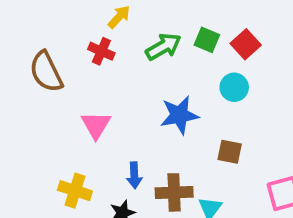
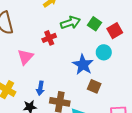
red cross: (101, 51) -> (49, 38), moved, turned 32
blue star: (179, 115) -> (83, 65), moved, turned 30

